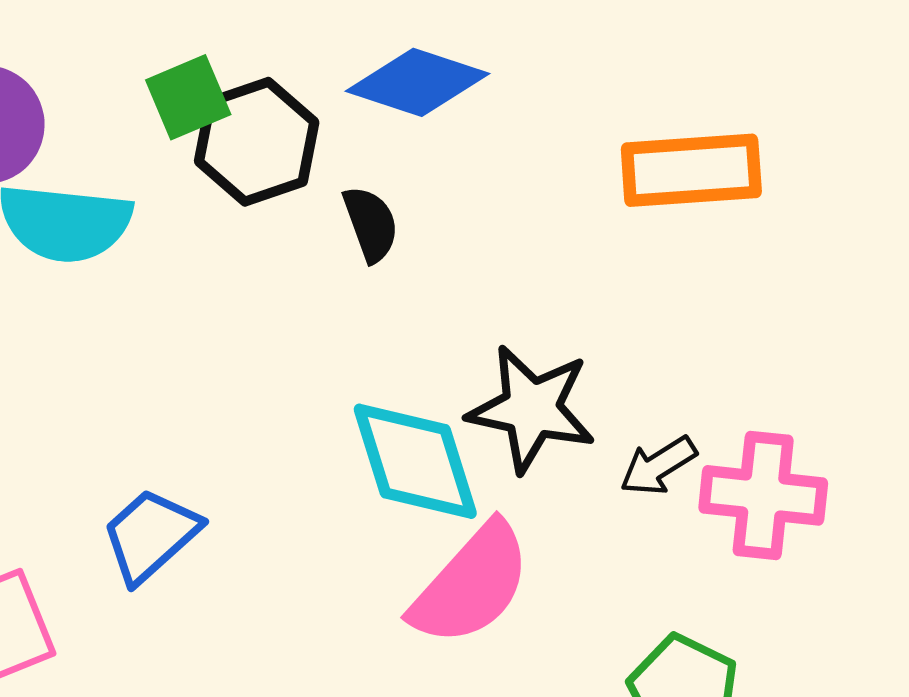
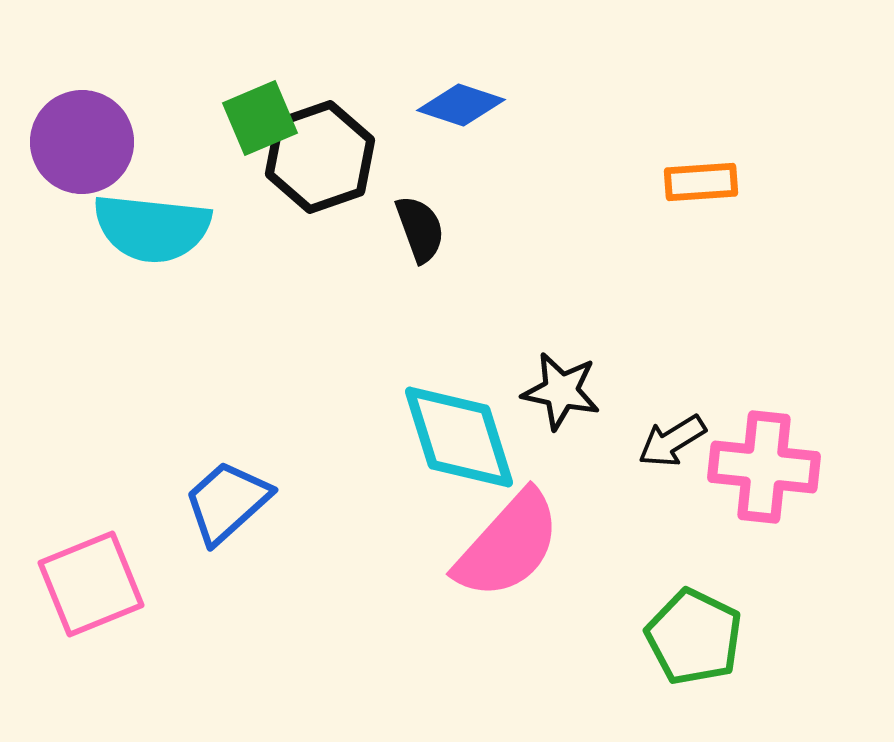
blue diamond: (417, 82) -> (461, 105), size x0.7
orange rectangle: (691, 170) -> (701, 182), size x0.6
black star: (532, 409) -> (561, 391), size x0.7

